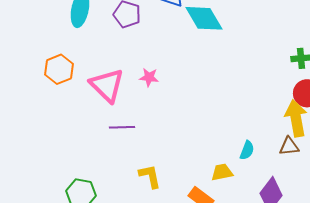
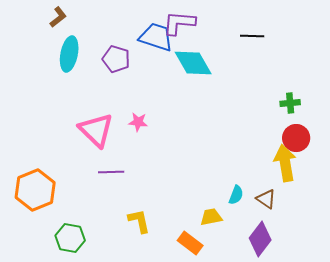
orange hexagon: (59, 69) -> (35, 190), moved, size x1.4
brown triangle: (289, 146) -> (266, 199), moved, turned 40

